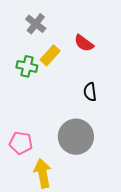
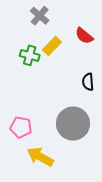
yellow arrow: (43, 173) -> (40, 157), turned -52

